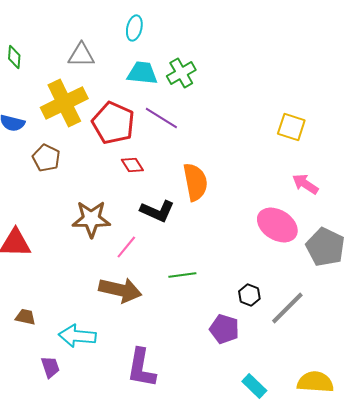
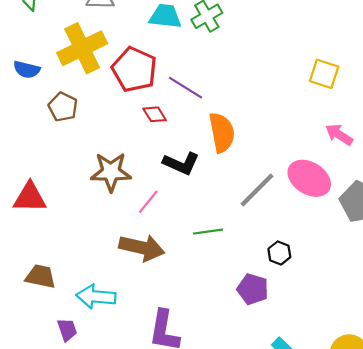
purple line: (161, 118) -> (186, 88), moved
gray line: (287, 308) -> (257, 190), moved
brown trapezoid: (25, 317) -> (41, 276), size x1.4

